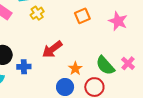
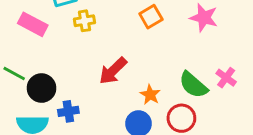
yellow cross: (37, 13) -> (84, 21), turned 32
blue cross: (24, 67) -> (68, 111), moved

